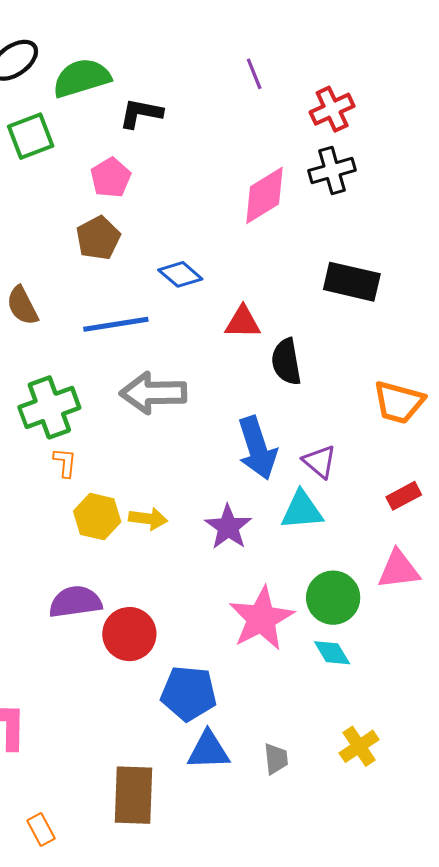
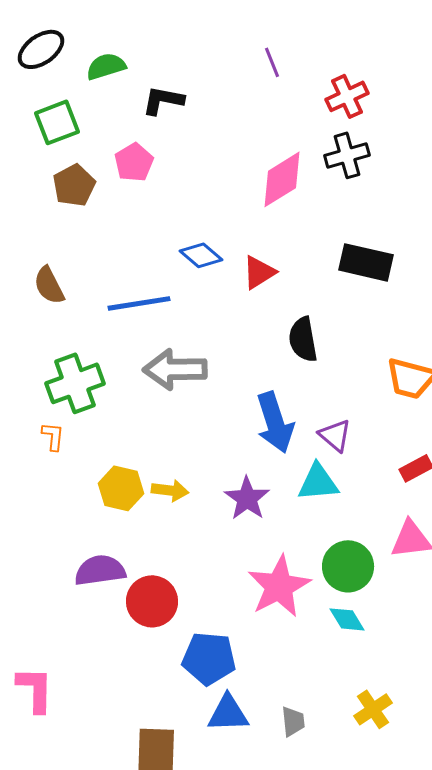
green semicircle: (82, 78) -> (106, 66), size x0.7
brown pentagon: (98, 238) -> (74, 185), moved
red triangle: (243, 322) -> (259, 272), moved, turned -33
orange L-shape: (65, 463) -> (53, 436), moved

